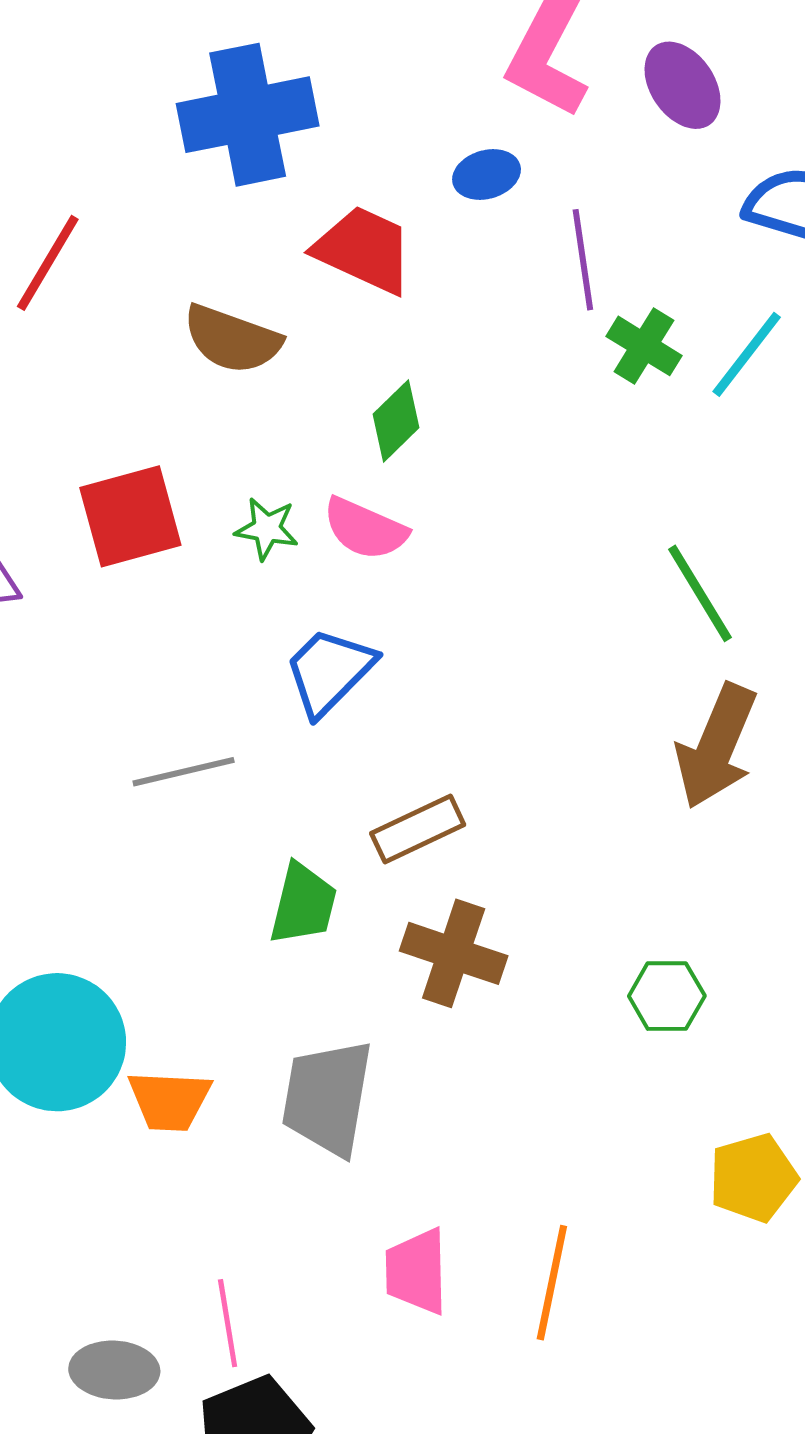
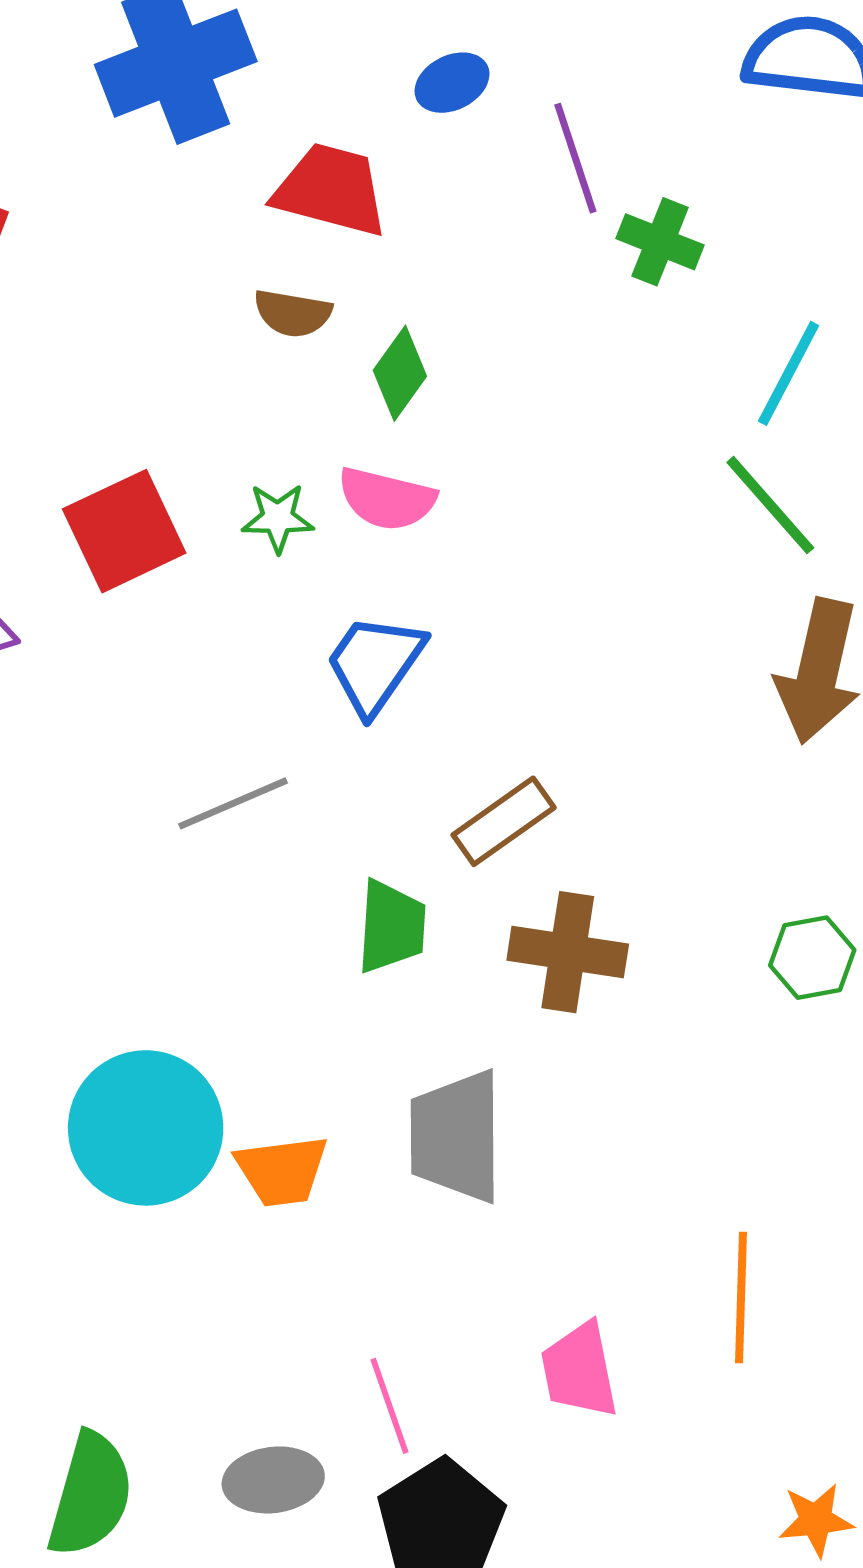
brown semicircle: (232, 339) -> (293, 313), moved, size x0.7
cyan line: (747, 354) -> (789, 373), moved
pink trapezoid: (416, 1271) -> (579, 1370), moved

